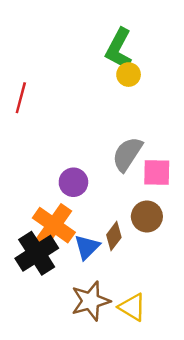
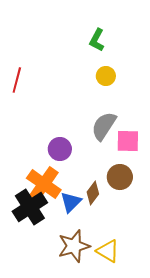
green L-shape: (119, 49) -> (97, 40), size x0.7
yellow circle: (129, 75) -> (106, 76), moved

